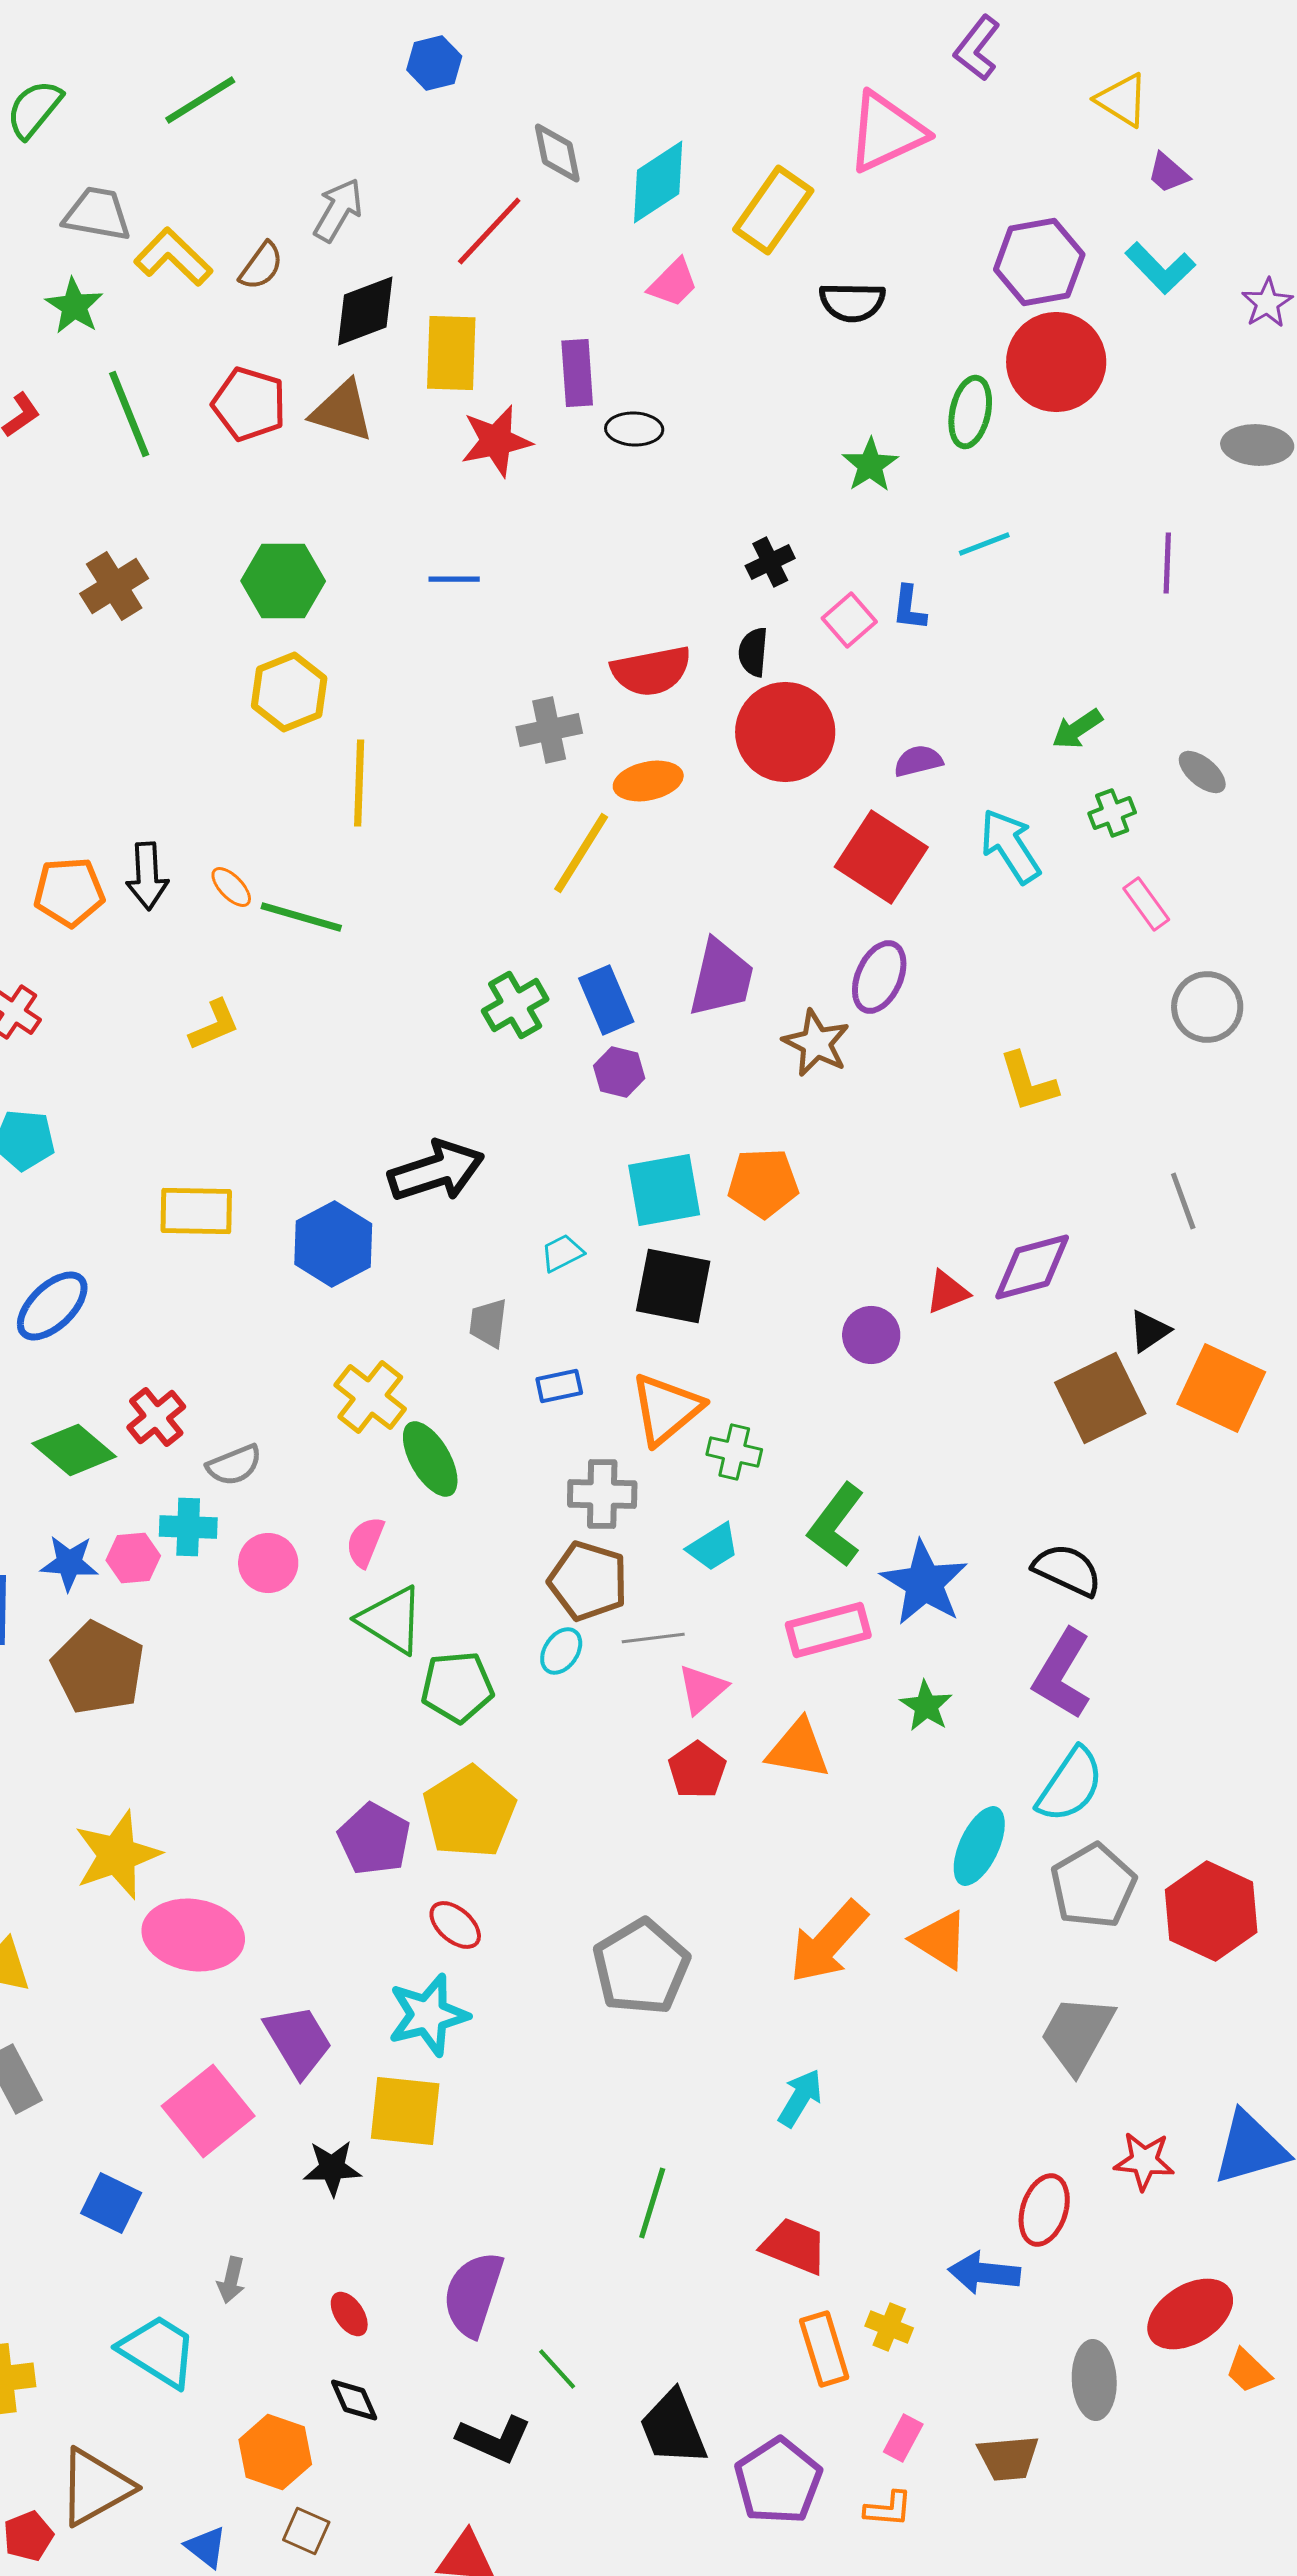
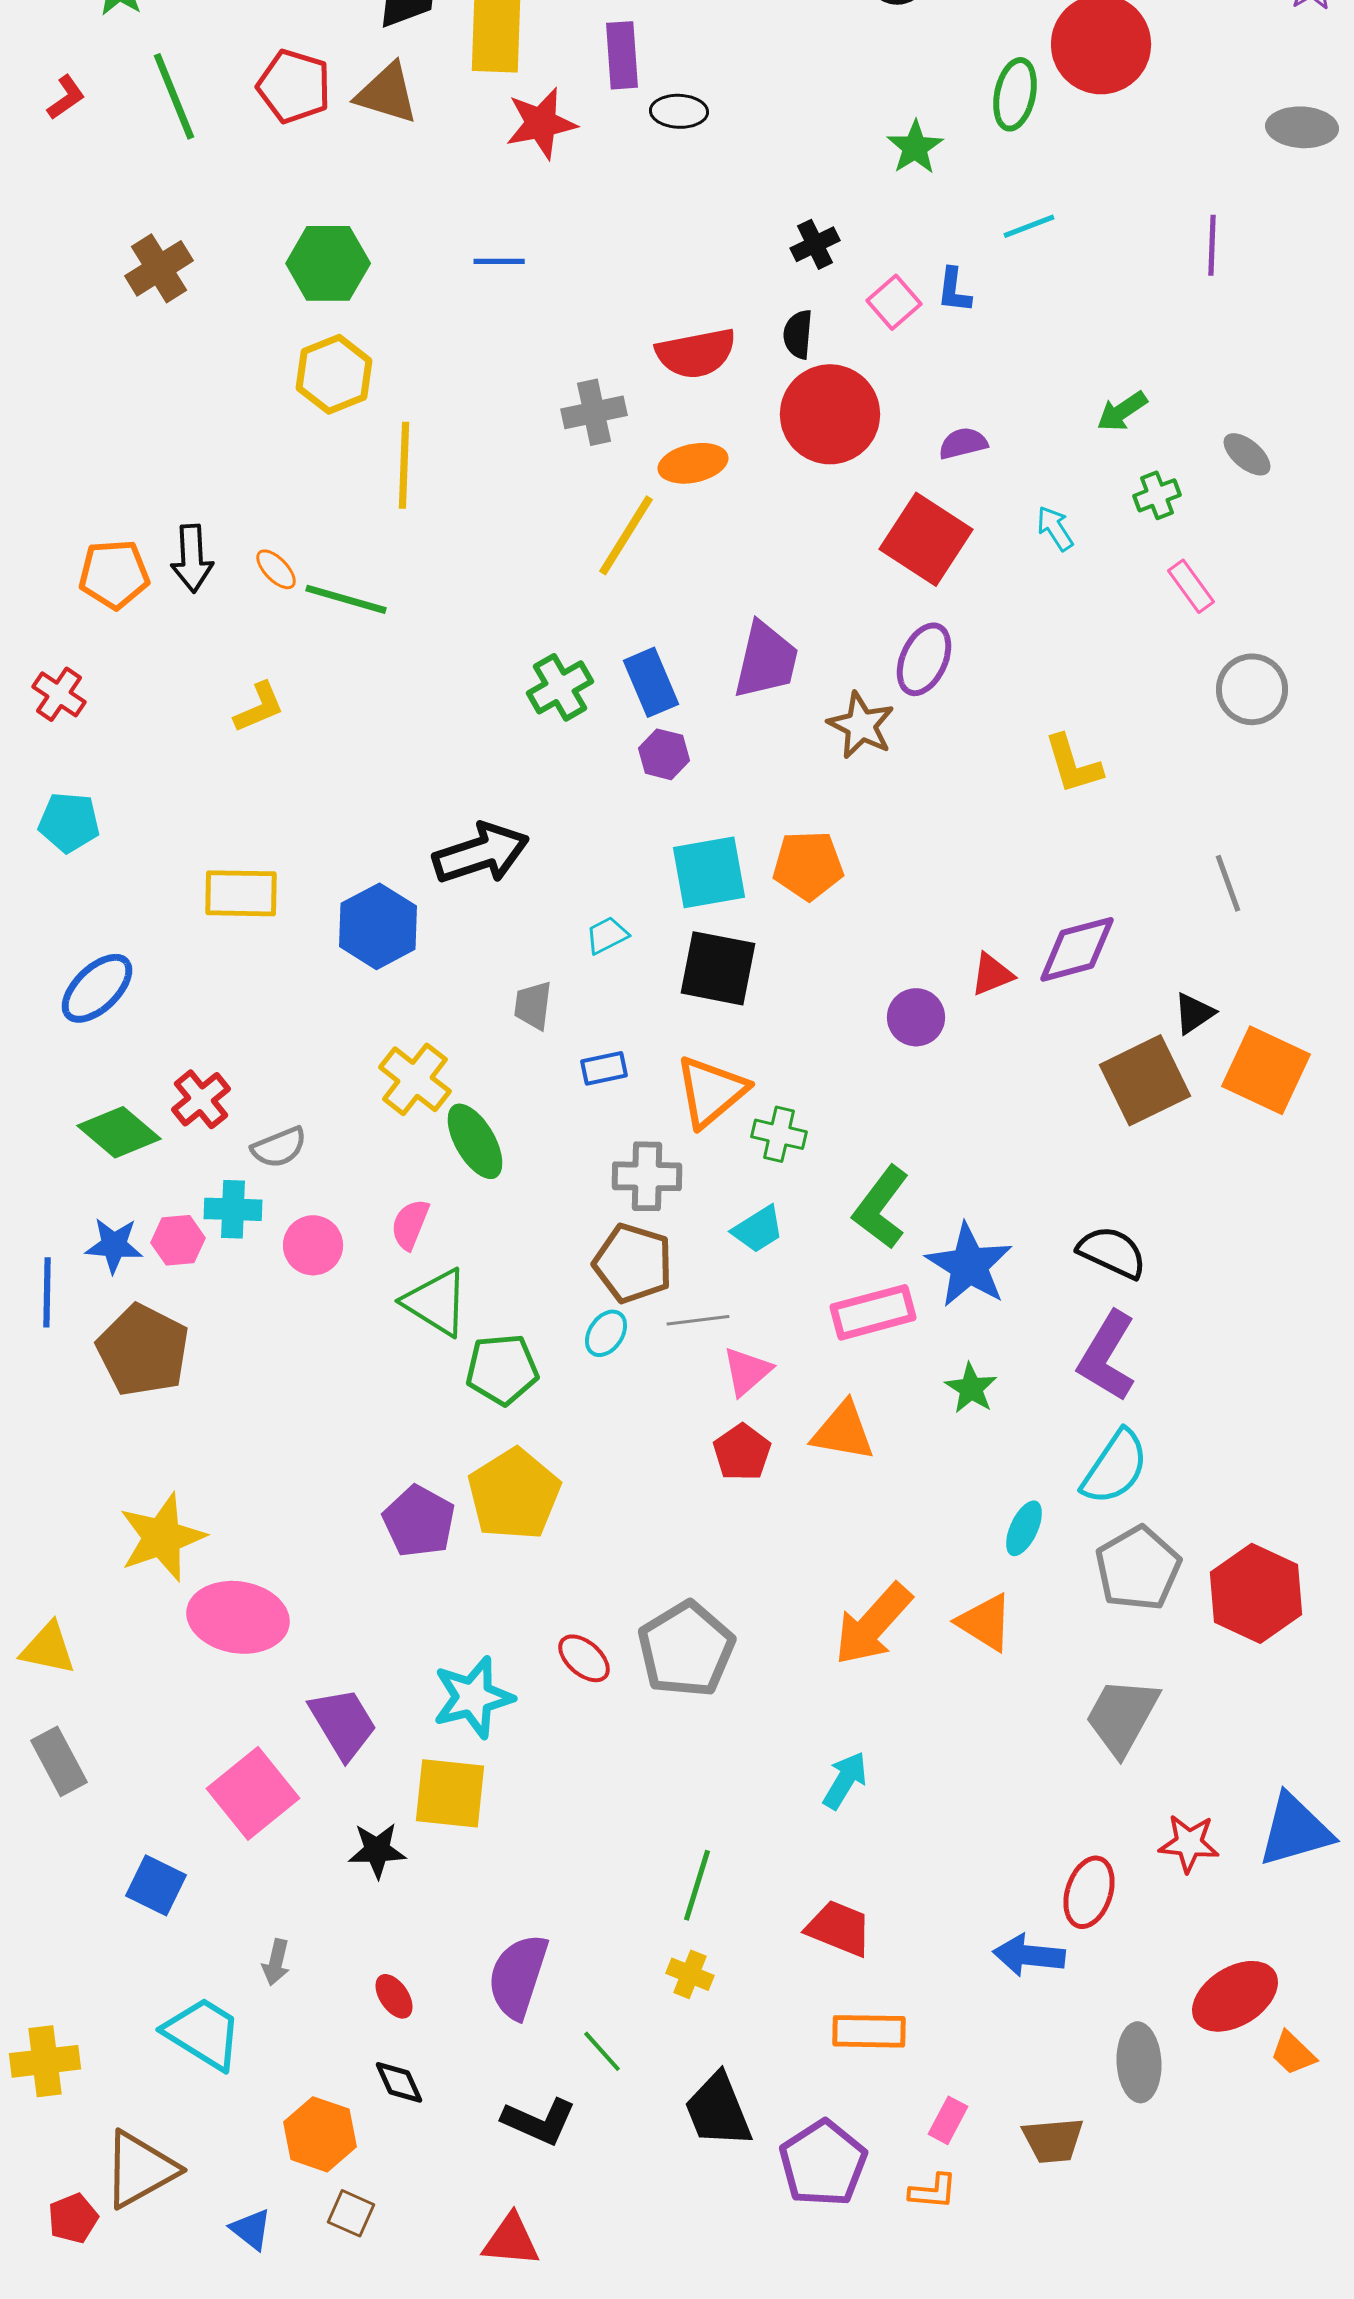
cyan arrow: (1010, 846) -> (1055, 528), size x0.6
cyan ellipse: (979, 1846) -> (1024, 1528), size x0.7
red ellipse: (455, 1925) -> (584, 1658), moved
yellow cross: (889, 2327) -> (690, 1974), moved
orange rectangle: (824, 2349) -> (869, 2031), turned -72

